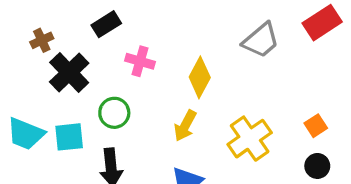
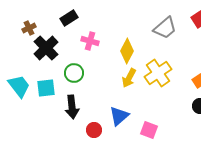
yellow arrow: (185, 126) -> (129, 78), moved
cyan trapezoid: (26, 134) -> (19, 86), turned -150
yellow cross: (250, 139) -> (158, 73), moved

